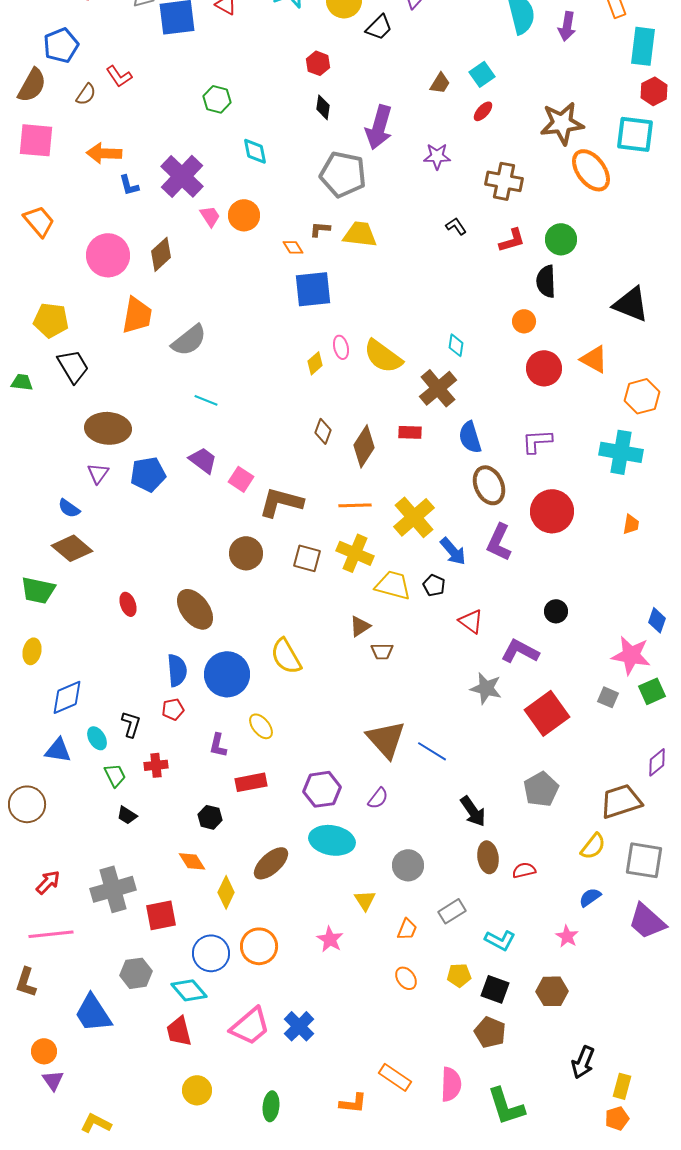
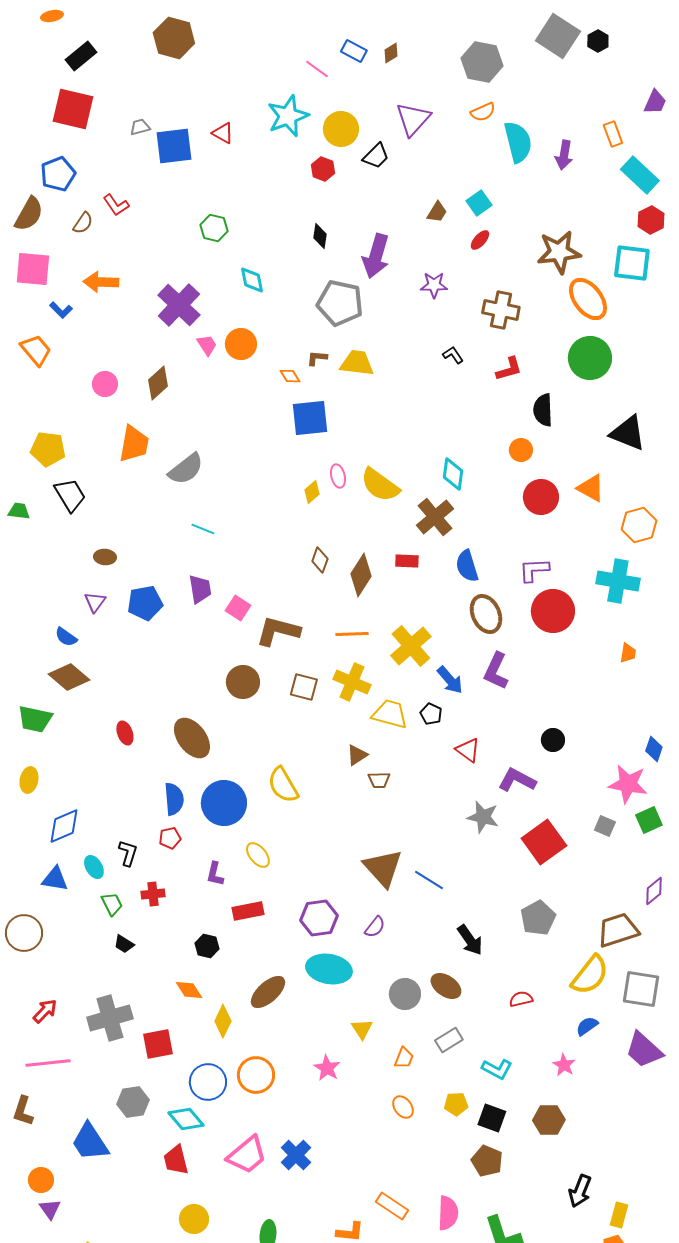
cyan rectangle: (643, 46) -> (640, 175), turned -54
red hexagon: (318, 63) -> (323, 169), moved
blue L-shape: (129, 185) -> (61, 310), moved, turned -30
green circle: (561, 239) -> (590, 358), moved, size x1.4
pink circle: (108, 255) -> (105, 384), size x0.6
cyan diamond: (456, 345) -> (453, 474), size x1.4
brown ellipse: (108, 428) -> (105, 557), size x0.5
purple trapezoid: (203, 460) -> (200, 589), turned 44
red circle: (552, 511) -> (553, 611), moved
yellow semicircle: (593, 846) -> (590, 975), size x1.5
brown ellipse: (488, 857) -> (446, 986), moved, turned -48

